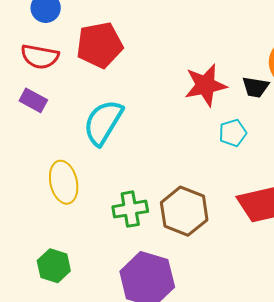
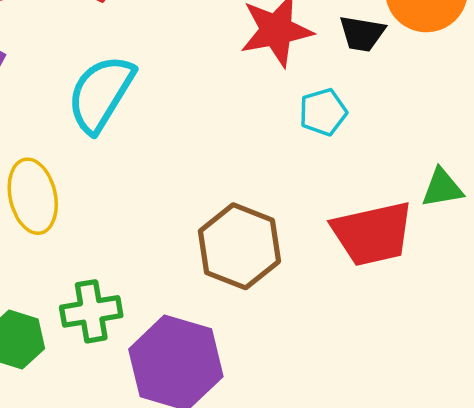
green cross: (130, 209) -> (91, 311), moved

